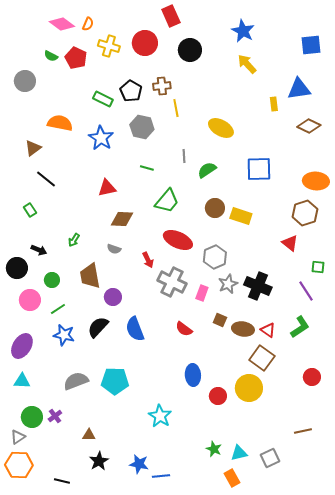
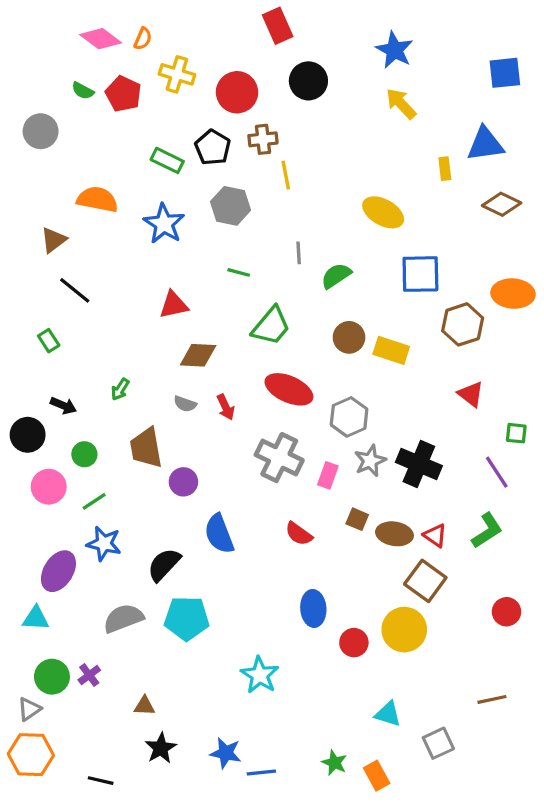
red circle: (145, 43) -> (237, 92), moved
yellow ellipse: (221, 128) -> (383, 212), moved
brown hexagon: (305, 213) -> (463, 324), moved
red arrow: (148, 260) -> (226, 407), moved
black semicircle: (98, 327) -> (164, 565), moved
purple ellipse: (22, 346) -> (58, 571), moved
green star: (214, 449) -> (334, 763), moved
cyan triangle: (239, 453) -> (388, 714), moved, turned 30

